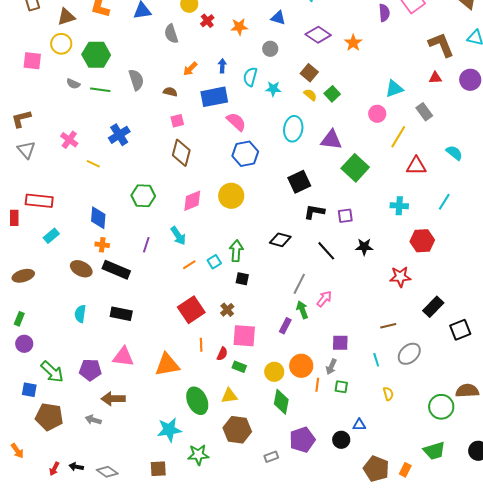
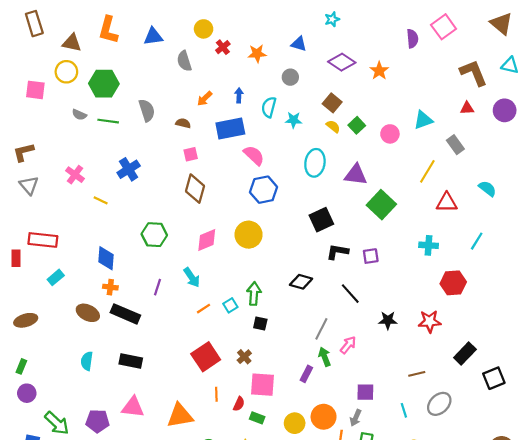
brown triangle: (66, 17) -> (72, 43), turned 30
pink circle: (377, 114) -> (390, 134), moved
black star: (364, 247) -> (388, 320), moved

